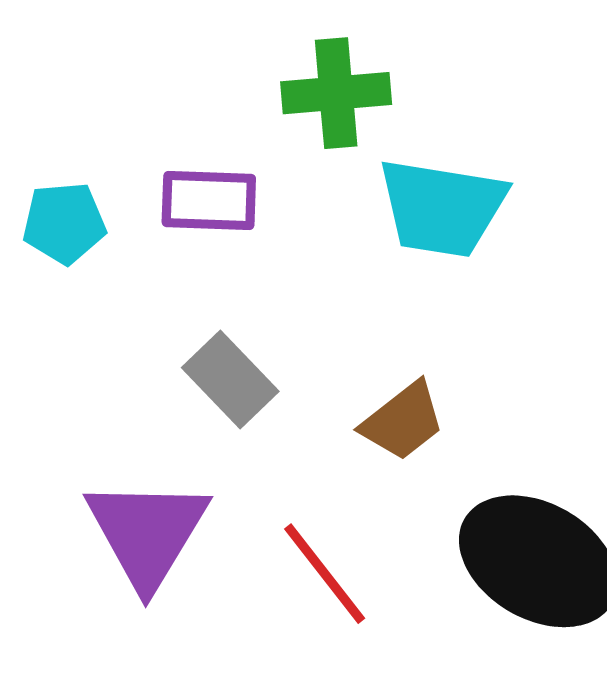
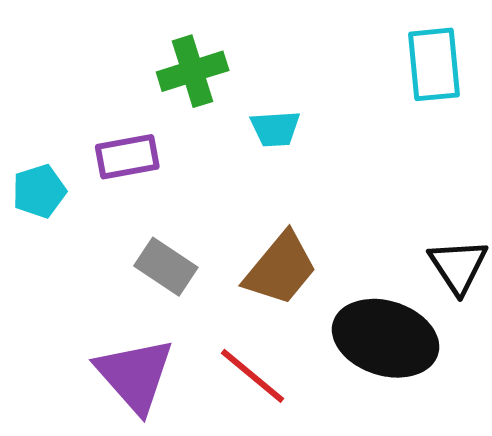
cyan trapezoid: (442, 208) -> (275, 129), size x0.6
brown trapezoid: (403, 421) -> (281, 269), size x1.4

